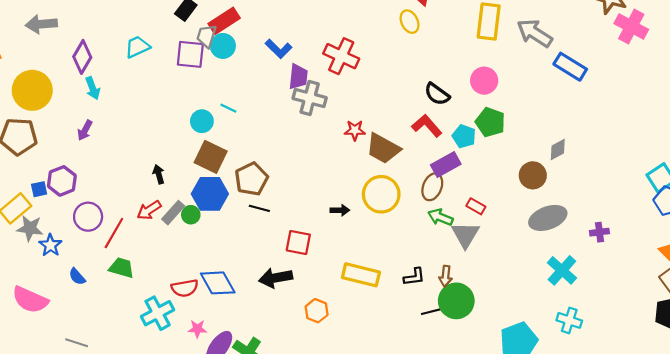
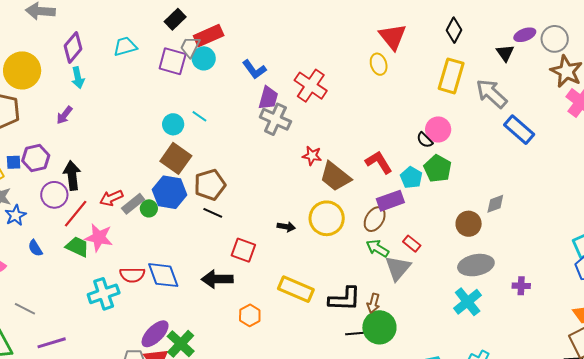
black semicircle: (437, 94) -> (425, 140), moved, size x0.7
black arrow: (159, 174) -> (72, 175), moved, size x1.6
cyan cross: (562, 270) -> (468, 302), moved
black L-shape: (414, 277) -> (345, 299), size x1.6
pink star: (197, 329) -> (99, 238), moved, size x1.6

